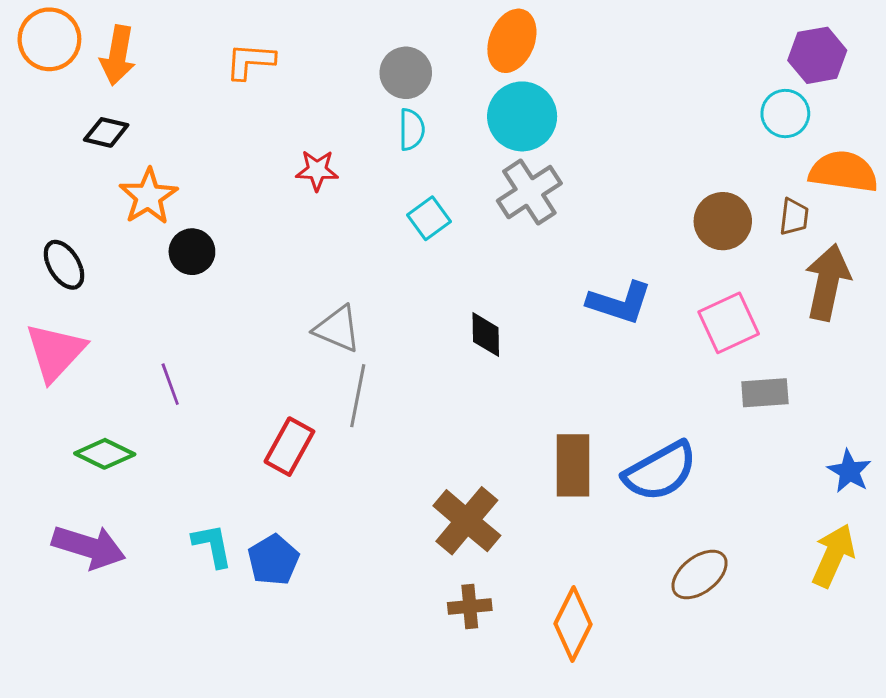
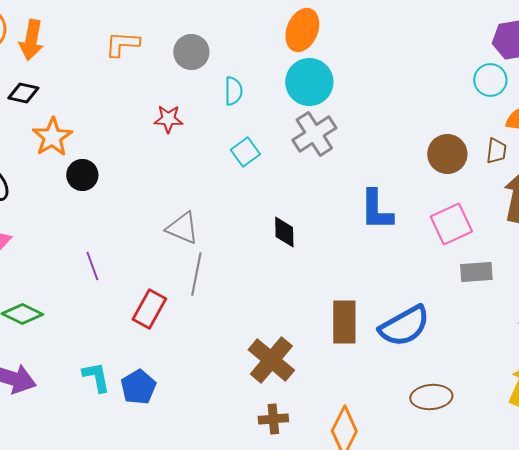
gray circle: (406, 73) -> (191, 52), moved
blue L-shape: (620, 303) -> (376, 210), turned 72
purple line: (170, 384) -> (92, 266), moved
brown ellipse: (700, 575) -> (431, 397), turned 33

